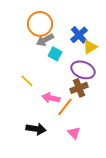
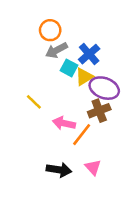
orange circle: (40, 24) -> (50, 30), size x0.7
blue cross: (79, 35) -> (89, 54), moved
yellow triangle: (90, 47) -> (84, 77), moved
black arrow: (36, 129) -> (59, 170), moved

